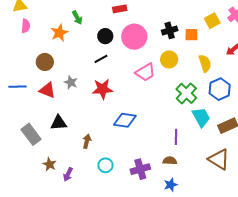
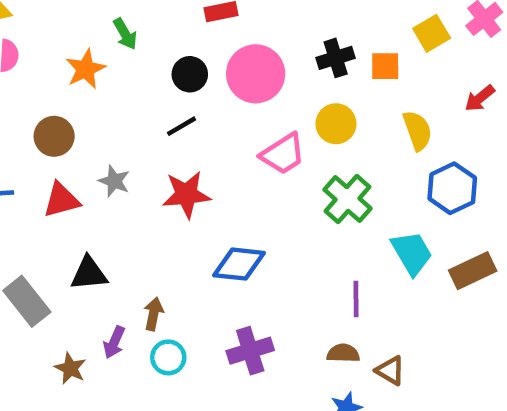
red triangle: (47, 90) -> (61, 200), turned -36
green cross: (186, 93) -> (347, 199), moved
brown triangle: (219, 159) -> (390, 370), moved, size x0.6
cyan circle: (105, 165) -> (168, 357), moved
purple cross: (140, 169) -> (250, 351), moved
purple arrow: (68, 174) -> (114, 342), moved

